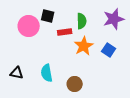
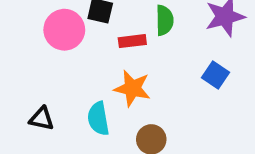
orange star: (84, 46) -> (132, 88), moved, turned -30

